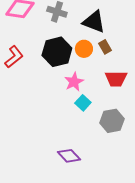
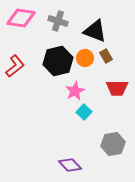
gray hexagon: (112, 121) -> (113, 144), moved

